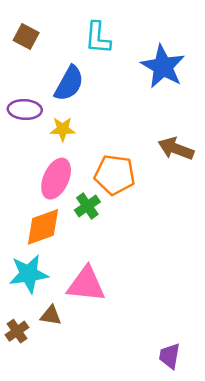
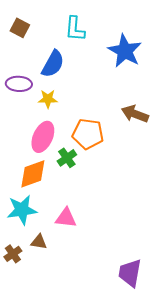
pink triangle: (86, 284) -> (66, 218), size x0.7
purple trapezoid: (169, 356) -> (130, 273), size x1.4

